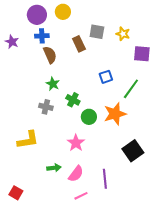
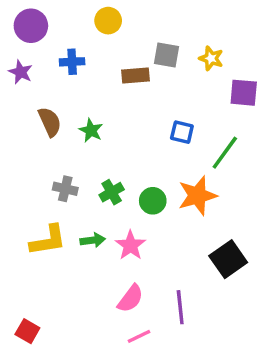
purple circle: (37, 15) -> (31, 26), moved
brown rectangle: (79, 44) -> (136, 76), turned -70
brown semicircle: (50, 55) -> (50, 122), moved
blue square: (106, 77) -> (182, 132), turned 32
green star: (53, 84) -> (91, 130), moved
green cross: (73, 100) -> (112, 192), moved, turned 32
gray cross: (46, 107) -> (65, 189), moved
green arrow: (54, 168) -> (93, 240), moved

